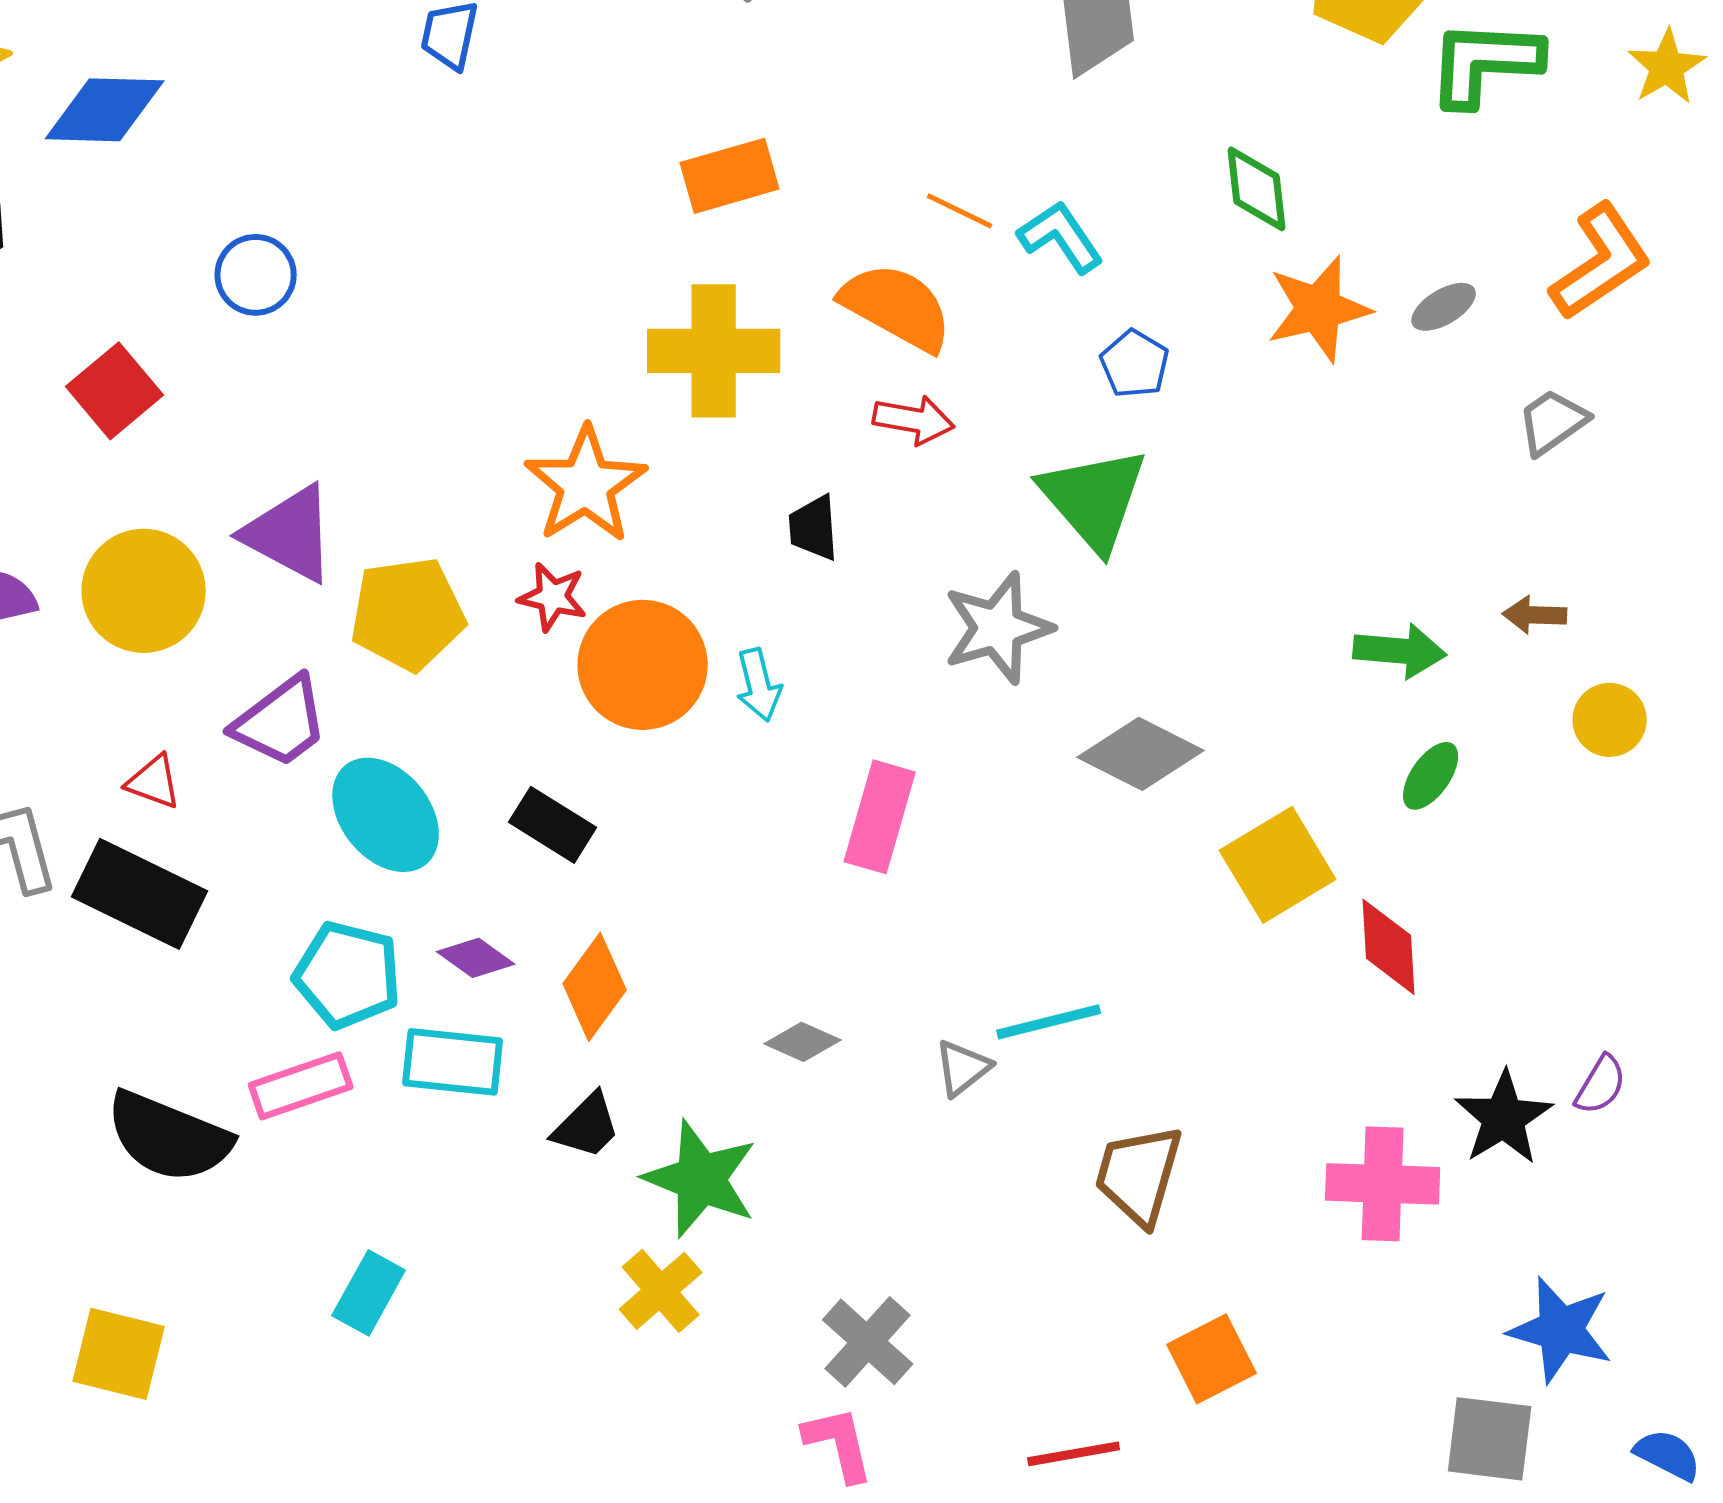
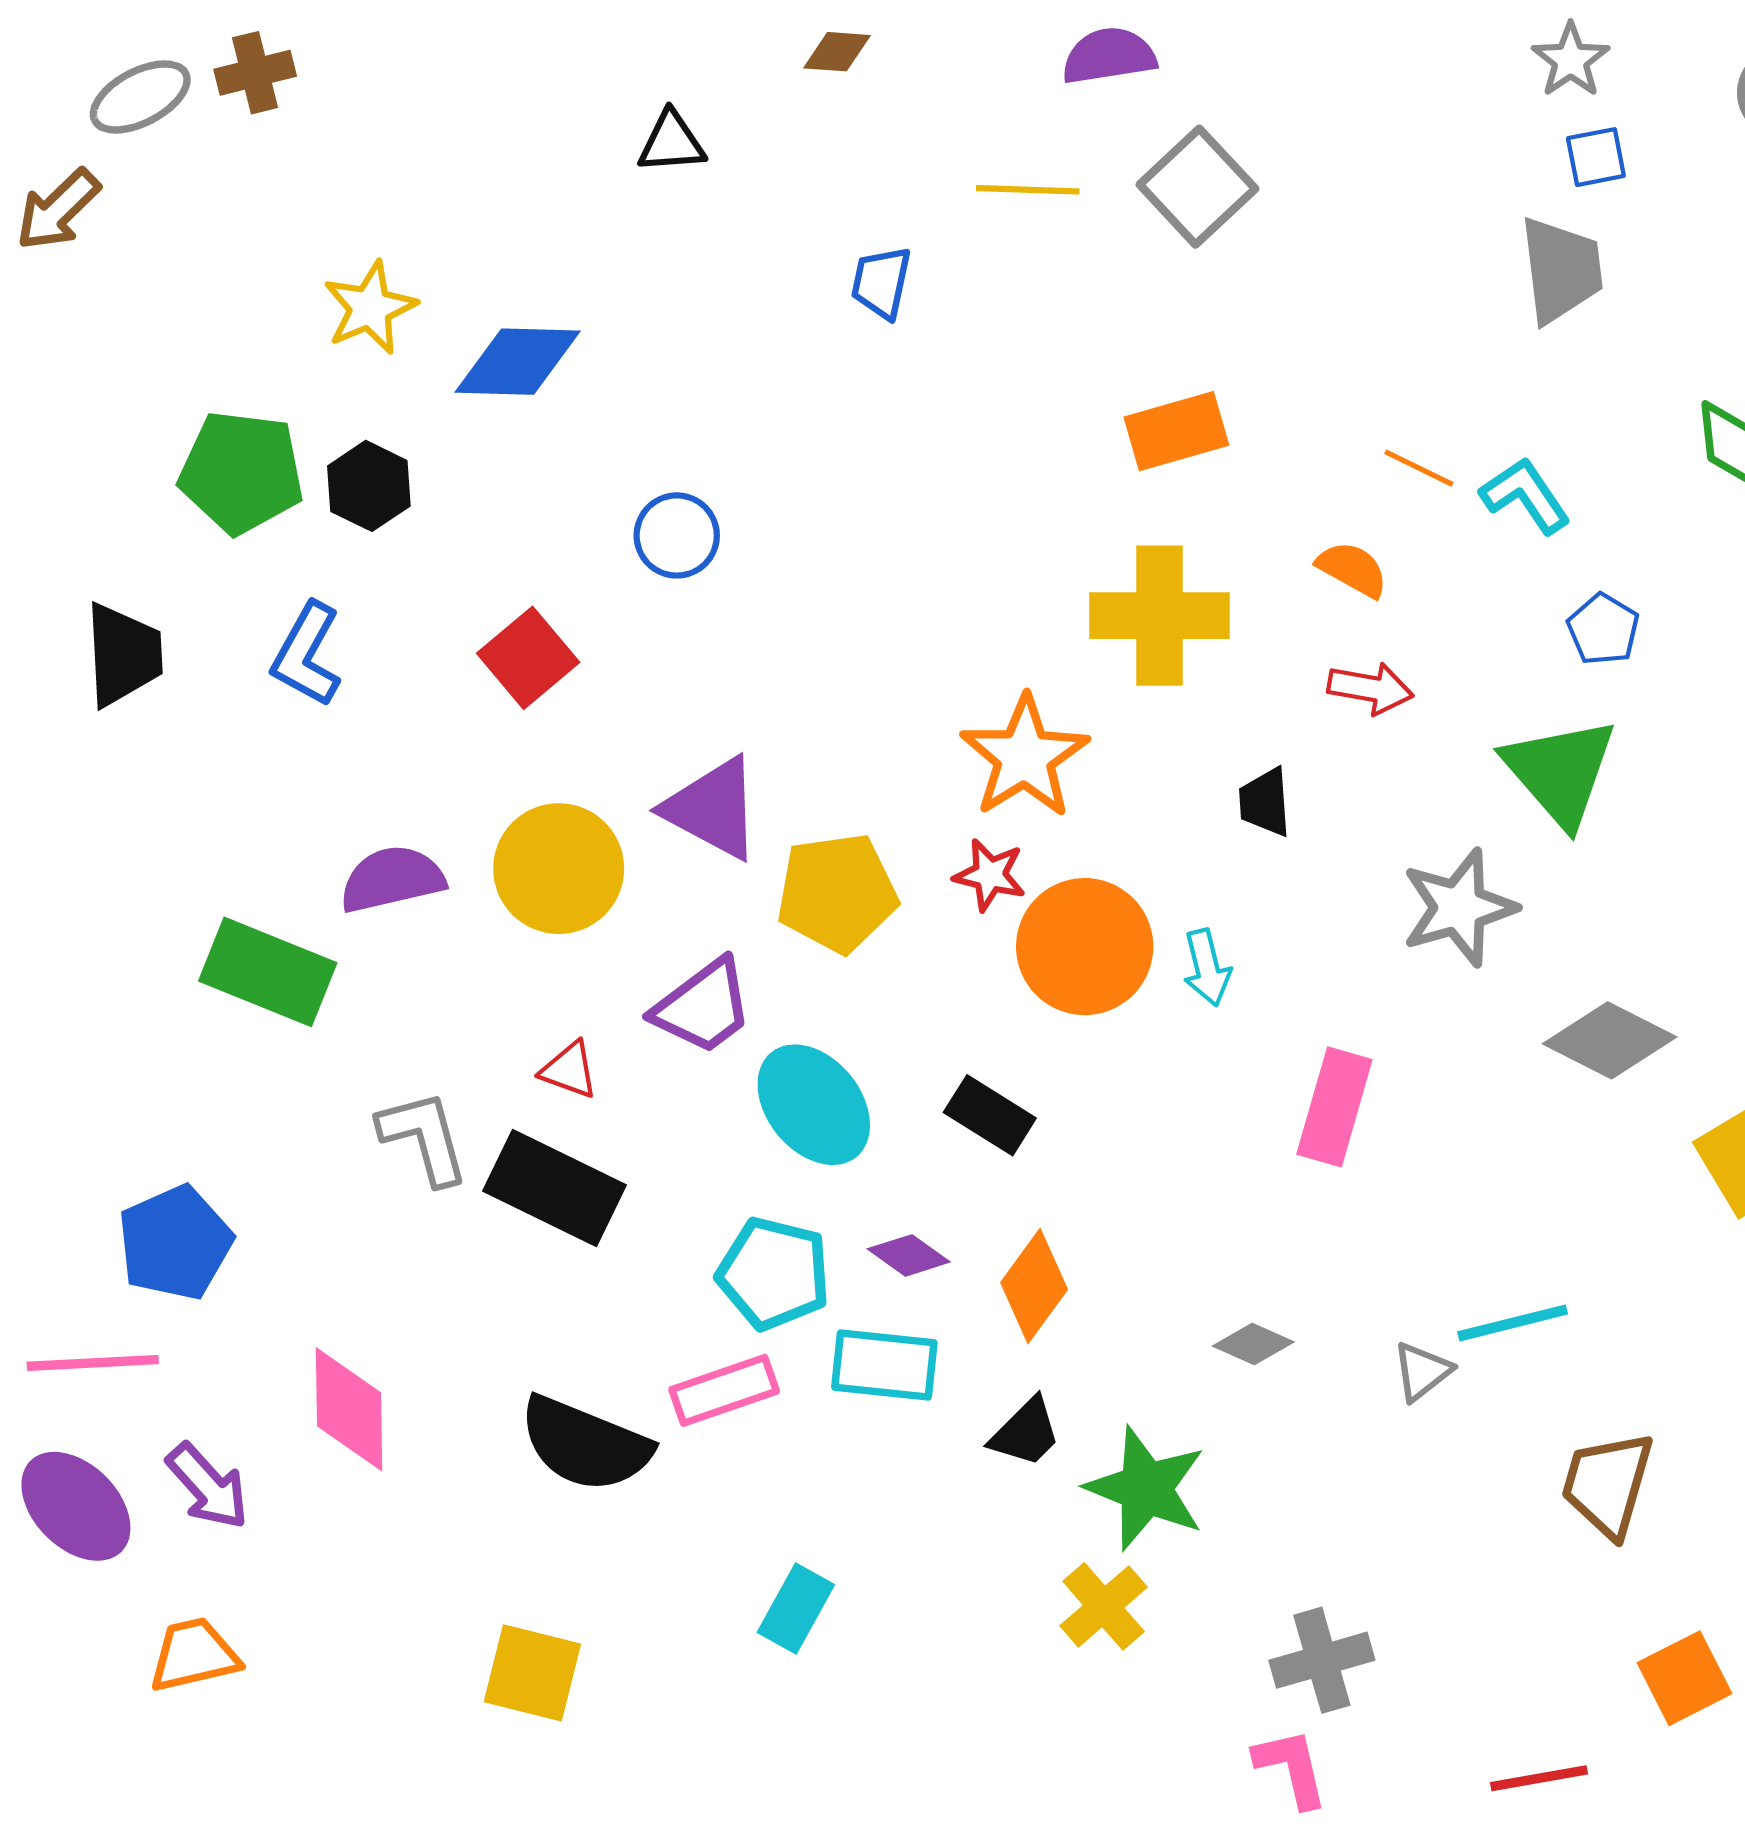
orange semicircle: (897, 307) -> (1352, 569), size x0.6
gray cross: (868, 1342) -> (1322, 1660), turned 32

